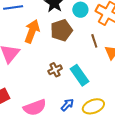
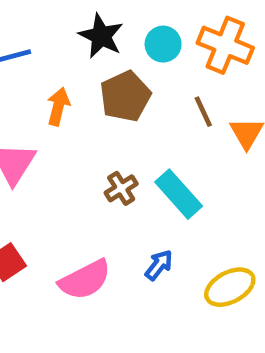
orange arrow: (32, 31) -> (58, 107), size x0.7
yellow ellipse: (93, 106) -> (230, 287), moved

